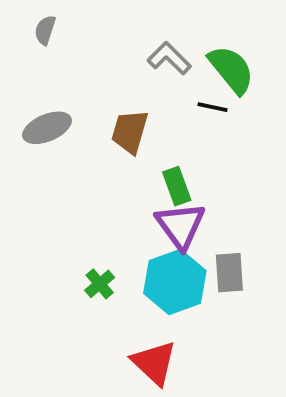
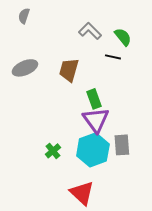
green semicircle: (231, 70) -> (123, 37), size x0.7

